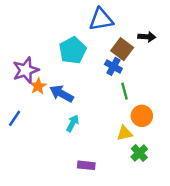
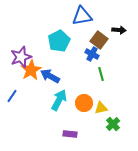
orange star: (38, 86) -> (31, 70), size x1.5
orange circle: (142, 116) -> (84, 103), moved
cyan arrow: (73, 123) -> (59, 100), size x1.5

